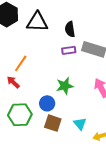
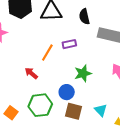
purple rectangle: (69, 50) -> (69, 44), moved
orange line: (21, 63) -> (47, 53), moved

